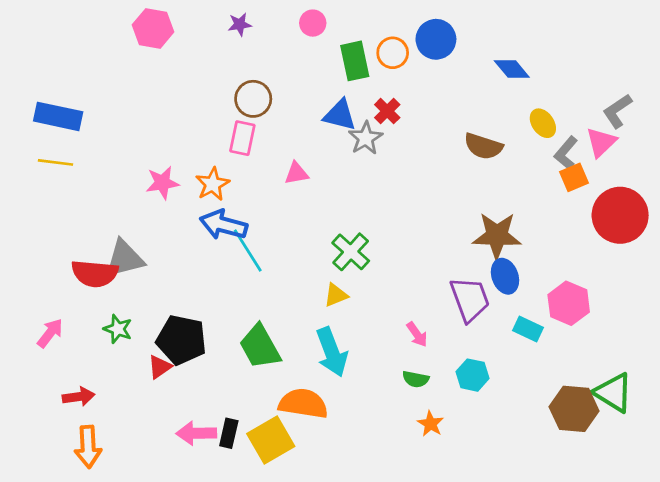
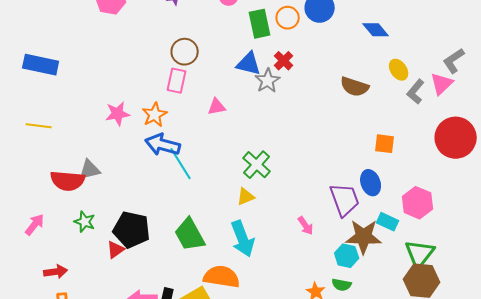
yellow line: (56, 162) -> (39, 126), moved
orange square: (574, 177) -> (385, 144), moved, turned 30
brown star: (497, 236) -> (364, 237), moved
gray triangle: (125, 259) -> (90, 170), size x0.7
green semicircle: (416, 379) -> (342, 285), moved
green triangle: (613, 393) -> (420, 254), moved, turned 36

